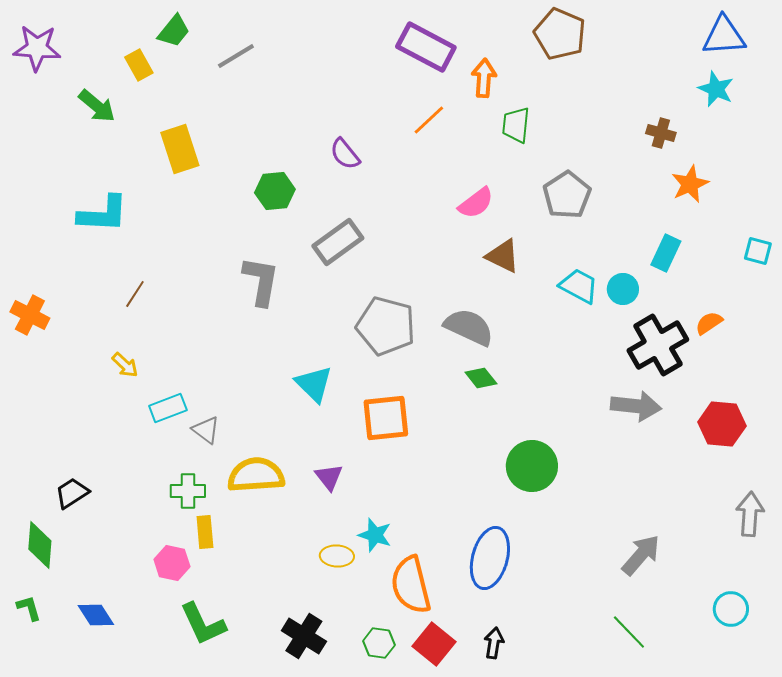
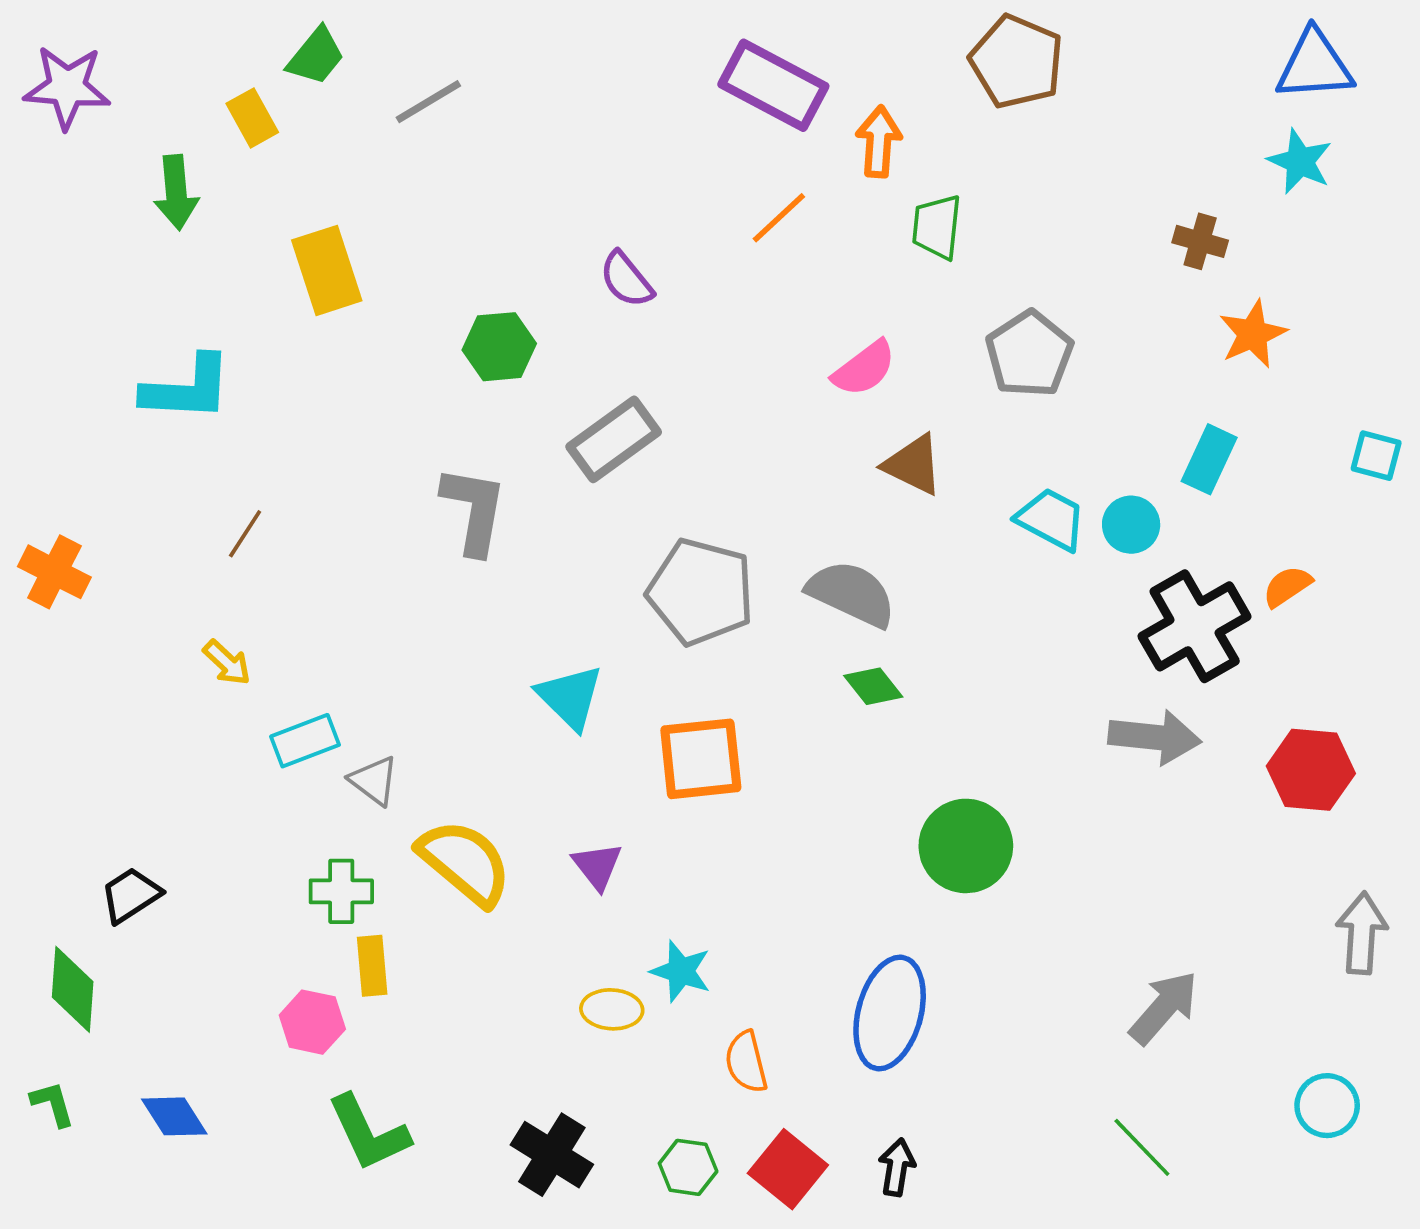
green arrow: (97, 106) -> (176, 192), turned 45
yellow semicircle: (256, 475) -> (465, 862), turned 44
orange semicircle: (411, 585) -> (746, 1062), size x0.6

